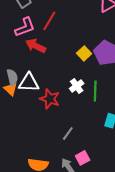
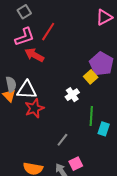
yellow square: (84, 53) -> (91, 77), moved
green line: (95, 91) -> (91, 116), moved
red star: (50, 99) -> (34, 108), moved, turned 30

